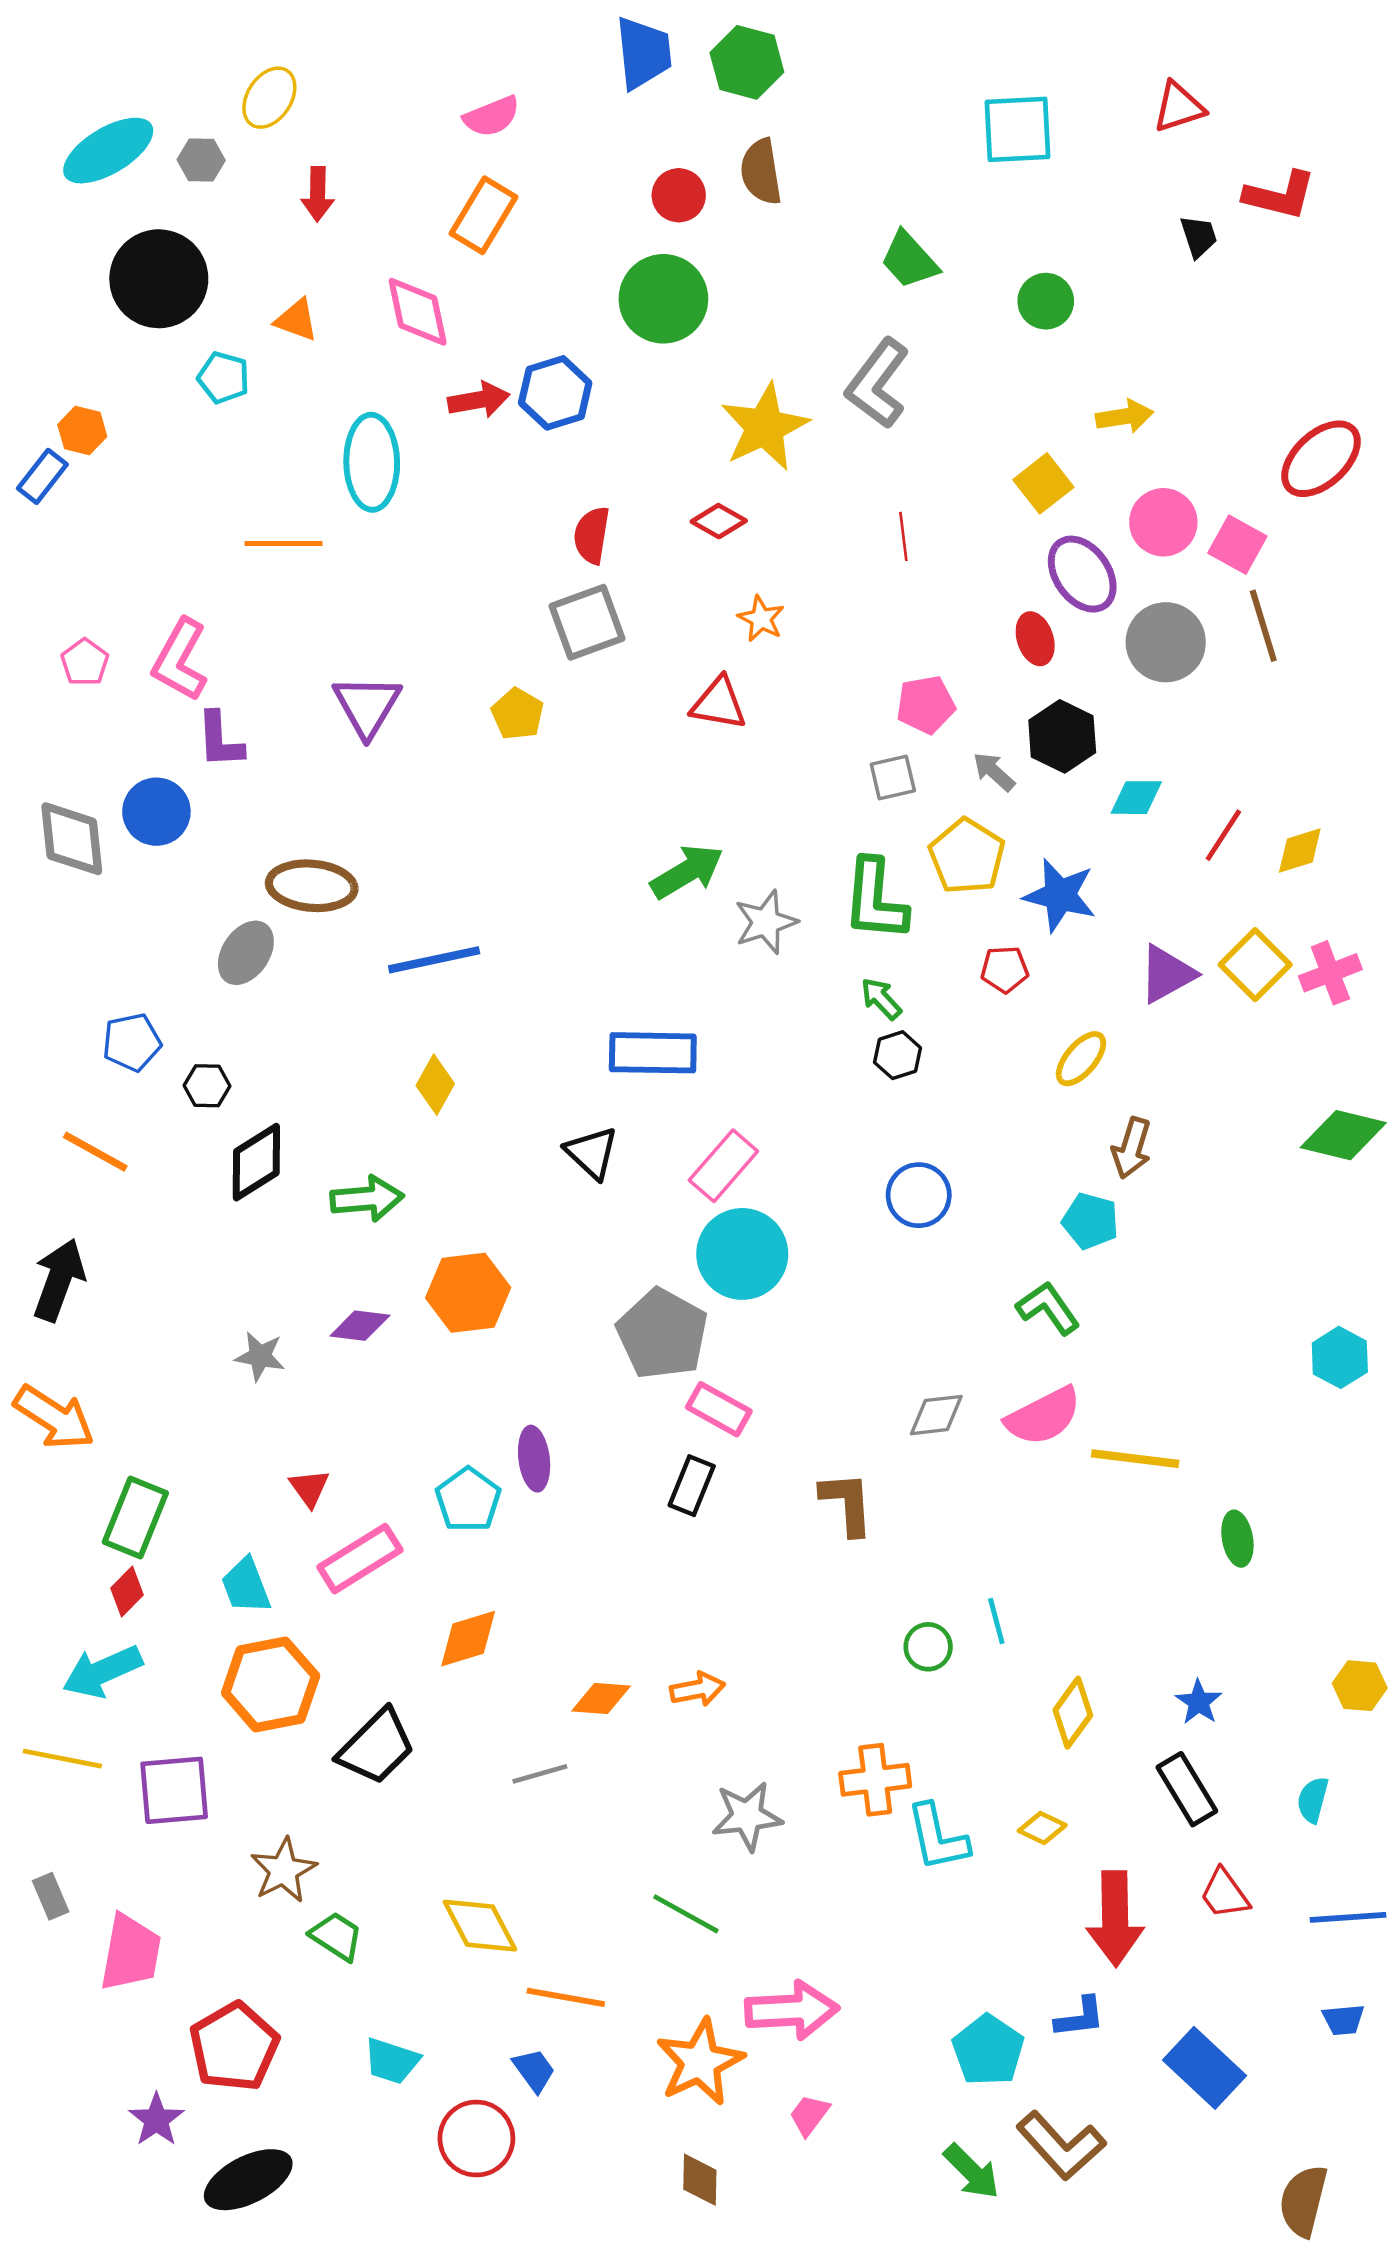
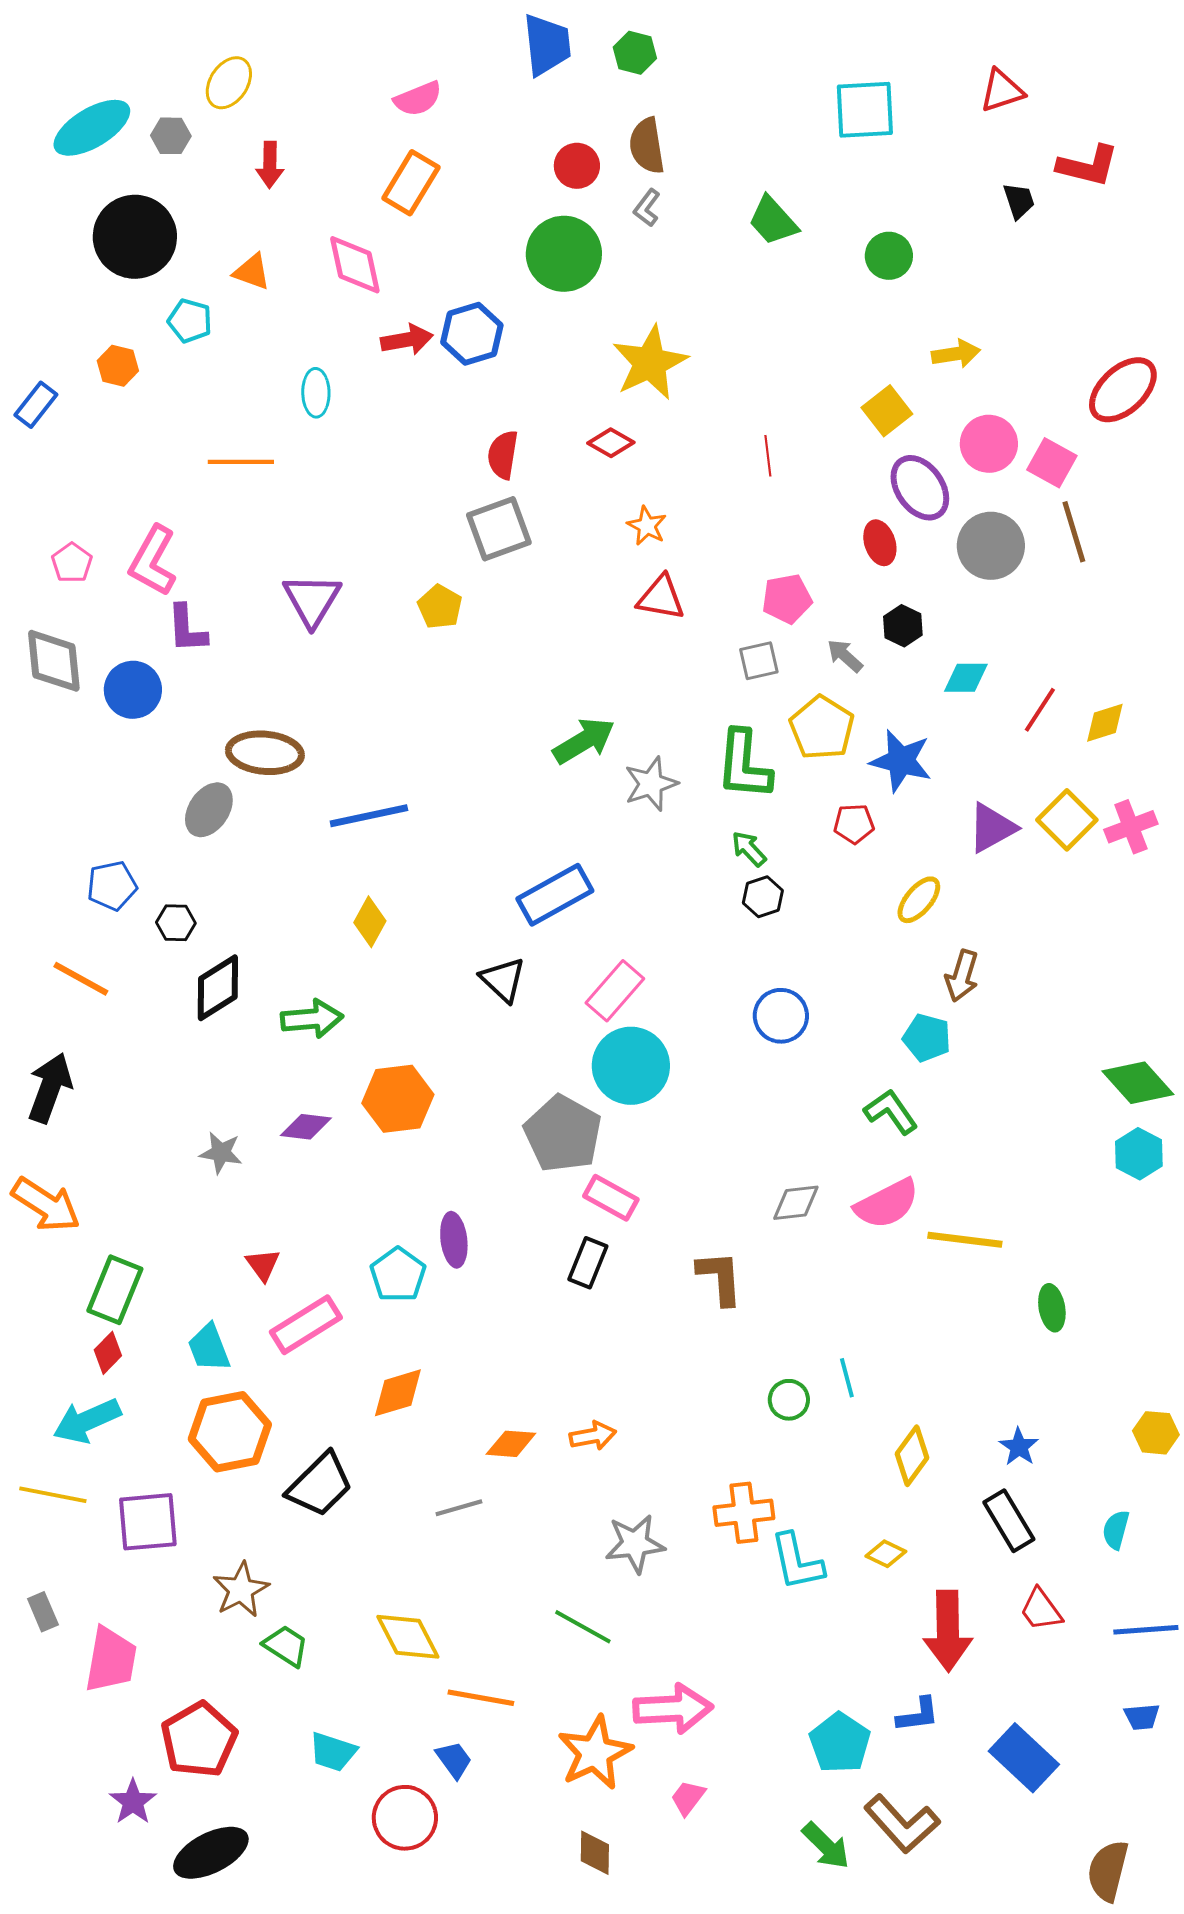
green hexagon: (747, 62) -> (635, 53), size x0.7
gray L-shape: (878, 383) -> (647, 208), moved, size x0.5
orange hexagon: (82, 431) -> (118, 366), moved
cyan ellipse: (372, 462) -> (316, 393), size x0.6
red triangle: (719, 703) -> (661, 598), moved
black hexagon: (1062, 736) -> (903, 626), size x0.7
gray diamond: (72, 839) -> (54, 661), moved
blue rectangle: (653, 1053) -> (555, 895), turned -30
green diamond: (1343, 1135) -> (1138, 1083), moved, turned 34

